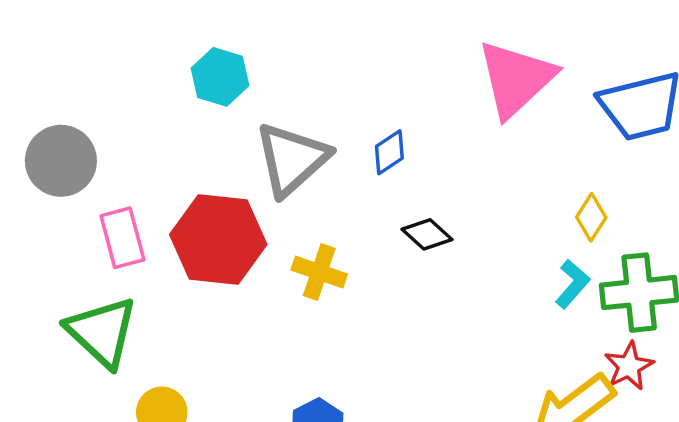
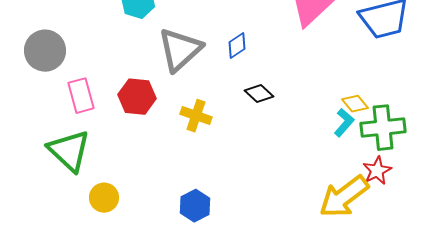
yellow diamond: (591, 217) -> (355, 104), moved, turned -72
red hexagon: (218, 240) -> (137, 97), size x0.7

